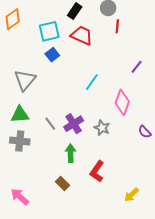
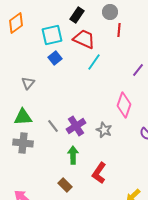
gray triangle: (25, 80) -> (28, 83), size x0.6
cyan line: (92, 82) -> (94, 62), moved

